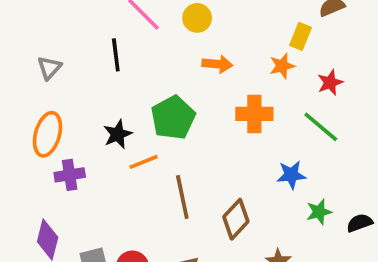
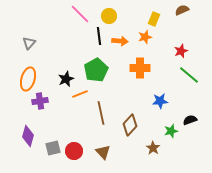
yellow rectangle: (301, 36) -> (154, 19), moved
black line: (116, 55) -> (99, 36), moved
orange star: (282, 66) -> (145, 37), moved
green line: (321, 127) -> (189, 75), moved
green star: (319, 212) -> (171, 131), moved
black semicircle: (360, 223) -> (190, 120), moved

